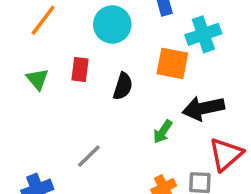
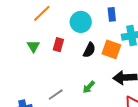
black semicircle: (123, 86) -> (89, 50), moved
green arrow: (163, 132) -> (89, 87), moved

